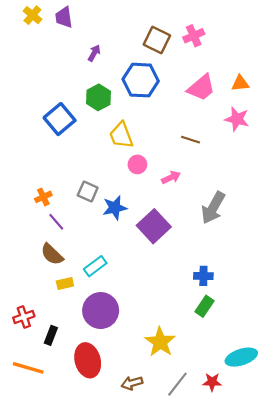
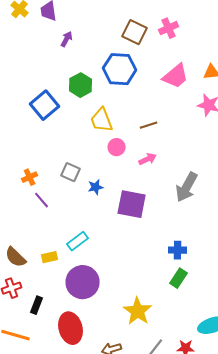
purple arrow: (94, 53) -> (67, 39), moved
brown line: (190, 140) -> (149, 125), moved, turned -36
blue star: (115, 208) -> (96, 187), size x0.7
purple square: (154, 226) -> (132, 204), turned -36
brown semicircle: (52, 254) -> (16, 257), moved

